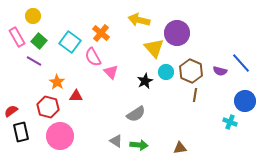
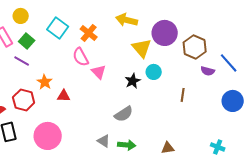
cyan square: (70, 42) -> (58, 28), moved
brown hexagon: (191, 71) -> (195, 47), moved
red hexagon: (48, 107) -> (24, 100), moved
cyan cross: (230, 122) -> (218, 147), moved

